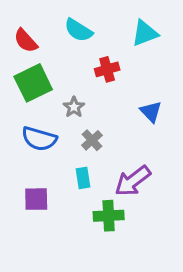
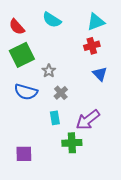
red cross: (107, 69) -> (92, 46), moved
purple square: (36, 199) -> (24, 154), moved

